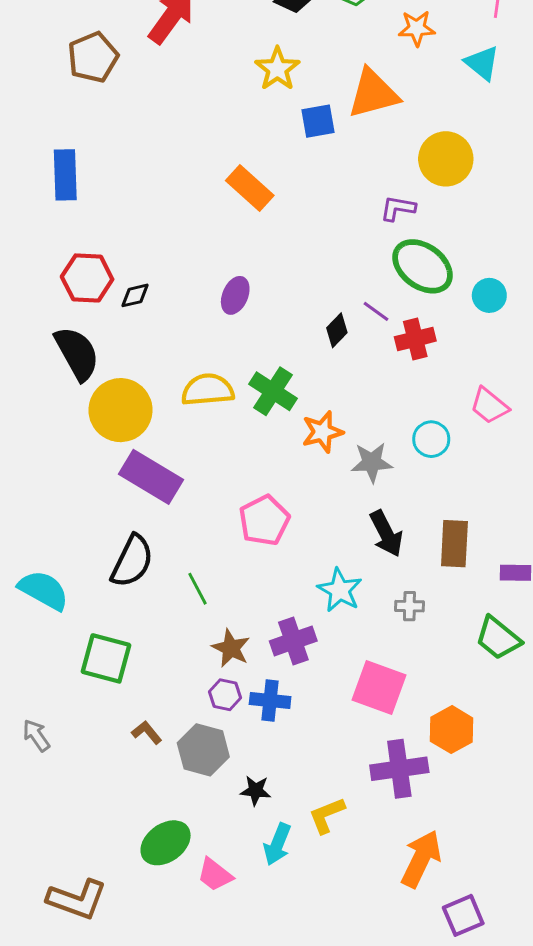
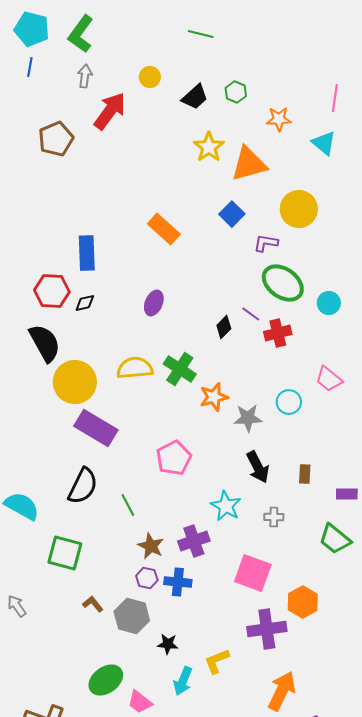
yellow star: (277, 69) -> (209, 147), moved
blue square: (318, 121) -> (232, 214), moved, turned -35
blue rectangle: (65, 175) -> (87, 253), moved
brown rectangle: (454, 544) -> (305, 474), size x0.6

